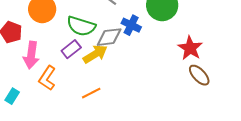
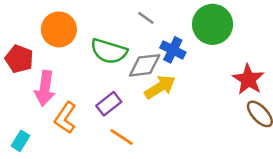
purple rectangle: (71, 49) -> (109, 104), moved
yellow arrow: (95, 54) -> (160, 87), moved
orange line: (91, 93) -> (122, 137), turned 60

